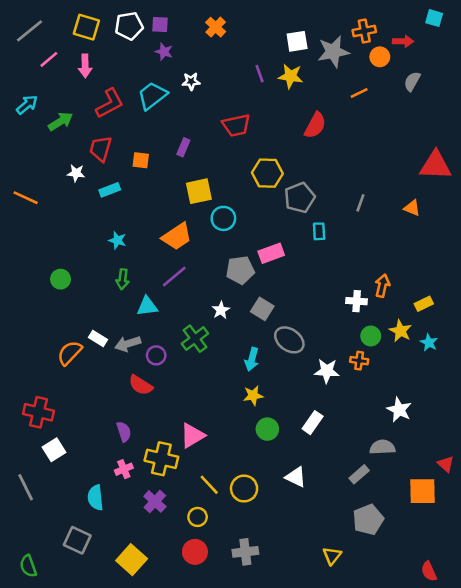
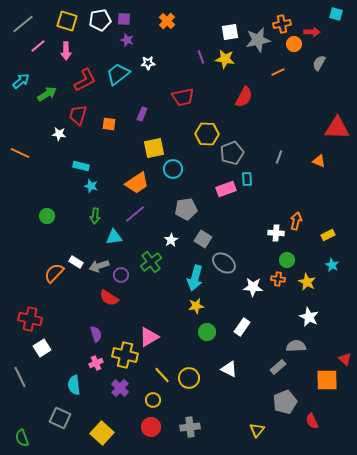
cyan rectangle: (110, 190) -> (81, 166), moved, turned 35
pink rectangle: (271, 253) -> (226, 189), moved
yellow star: (400, 331) -> (307, 282), moved
cyan arrow: (252, 359) -> (195, 278), size x1.4
red semicircle: (429, 571) -> (312, 421), moved

